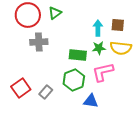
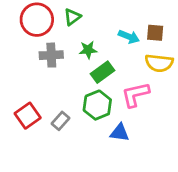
cyan arrow: (98, 28) -> (129, 37), turned 112
green star: (99, 48) -> (88, 50), moved
green rectangle: (78, 55) -> (103, 72), turned -42

